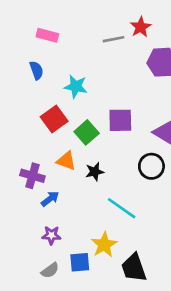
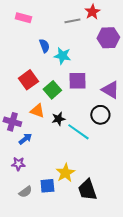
blue semicircle: (37, 70) -> (44, 46), moved
cyan star: (76, 87) -> (62, 56), moved
cyan line: (122, 208) -> (78, 132), moved
purple star: (51, 235) -> (18, 164), moved

